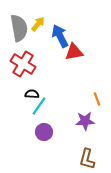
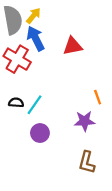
blue arrow: (60, 36) -> (36, 38), moved
black semicircle: (32, 94) -> (16, 103), moved

